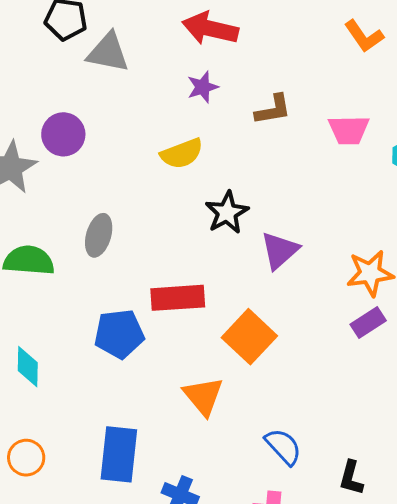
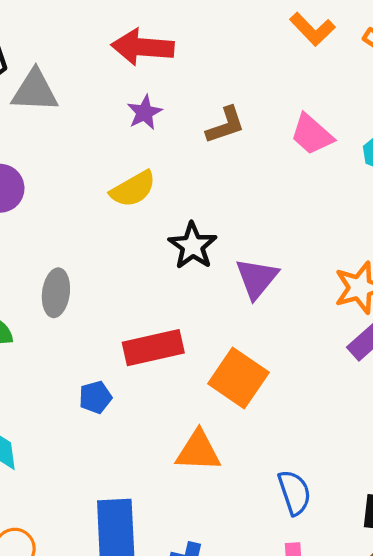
pink trapezoid: (349, 130) -> (312, 134), turned 51
blue pentagon: (119, 334) -> (95, 397), size x0.6
orange triangle: (203, 396) -> (198, 451), turned -39
blue semicircle: (283, 447) -> (294, 492), turned 33

